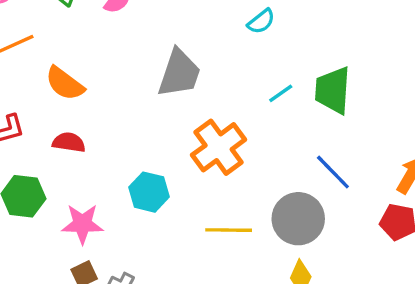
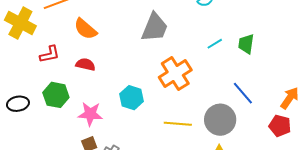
green trapezoid: (333, 90) -> (246, 44), size x0.7

